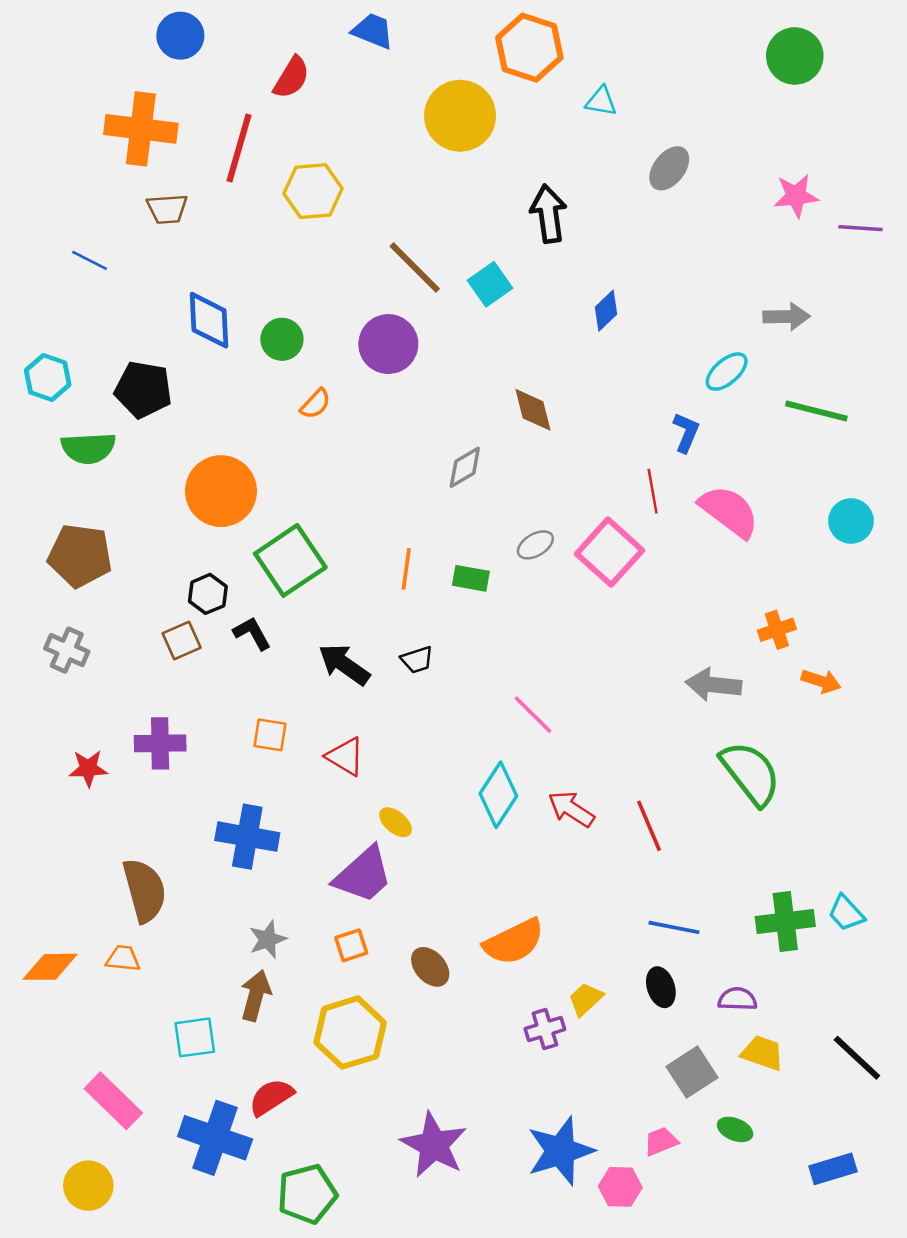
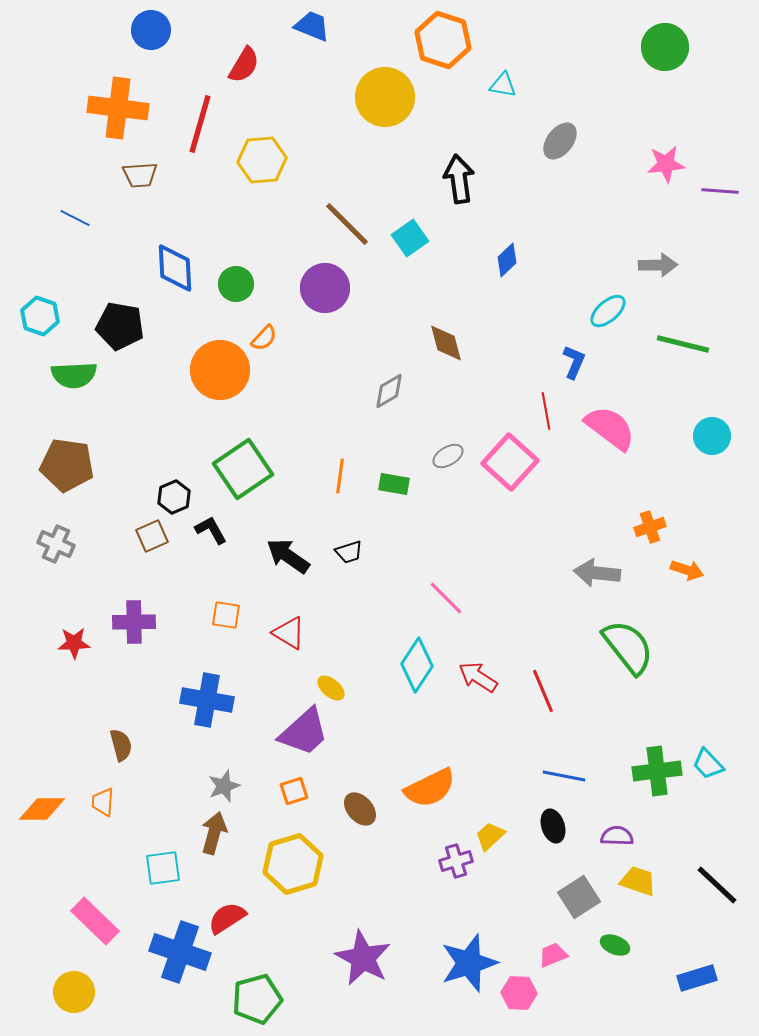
orange circle: (221, 491) -> (220, 370), moved
brown semicircle: (144, 890) -> (121, 745), size x0.6
orange trapezoid: (123, 958) -> (103, 802), turned -92

